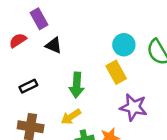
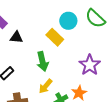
yellow rectangle: (116, 72) -> (55, 37), moved
purple star: (133, 107) -> (90, 65), turned -30

